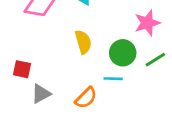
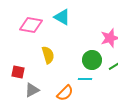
yellow semicircle: (83, 42) -> (48, 55), moved

